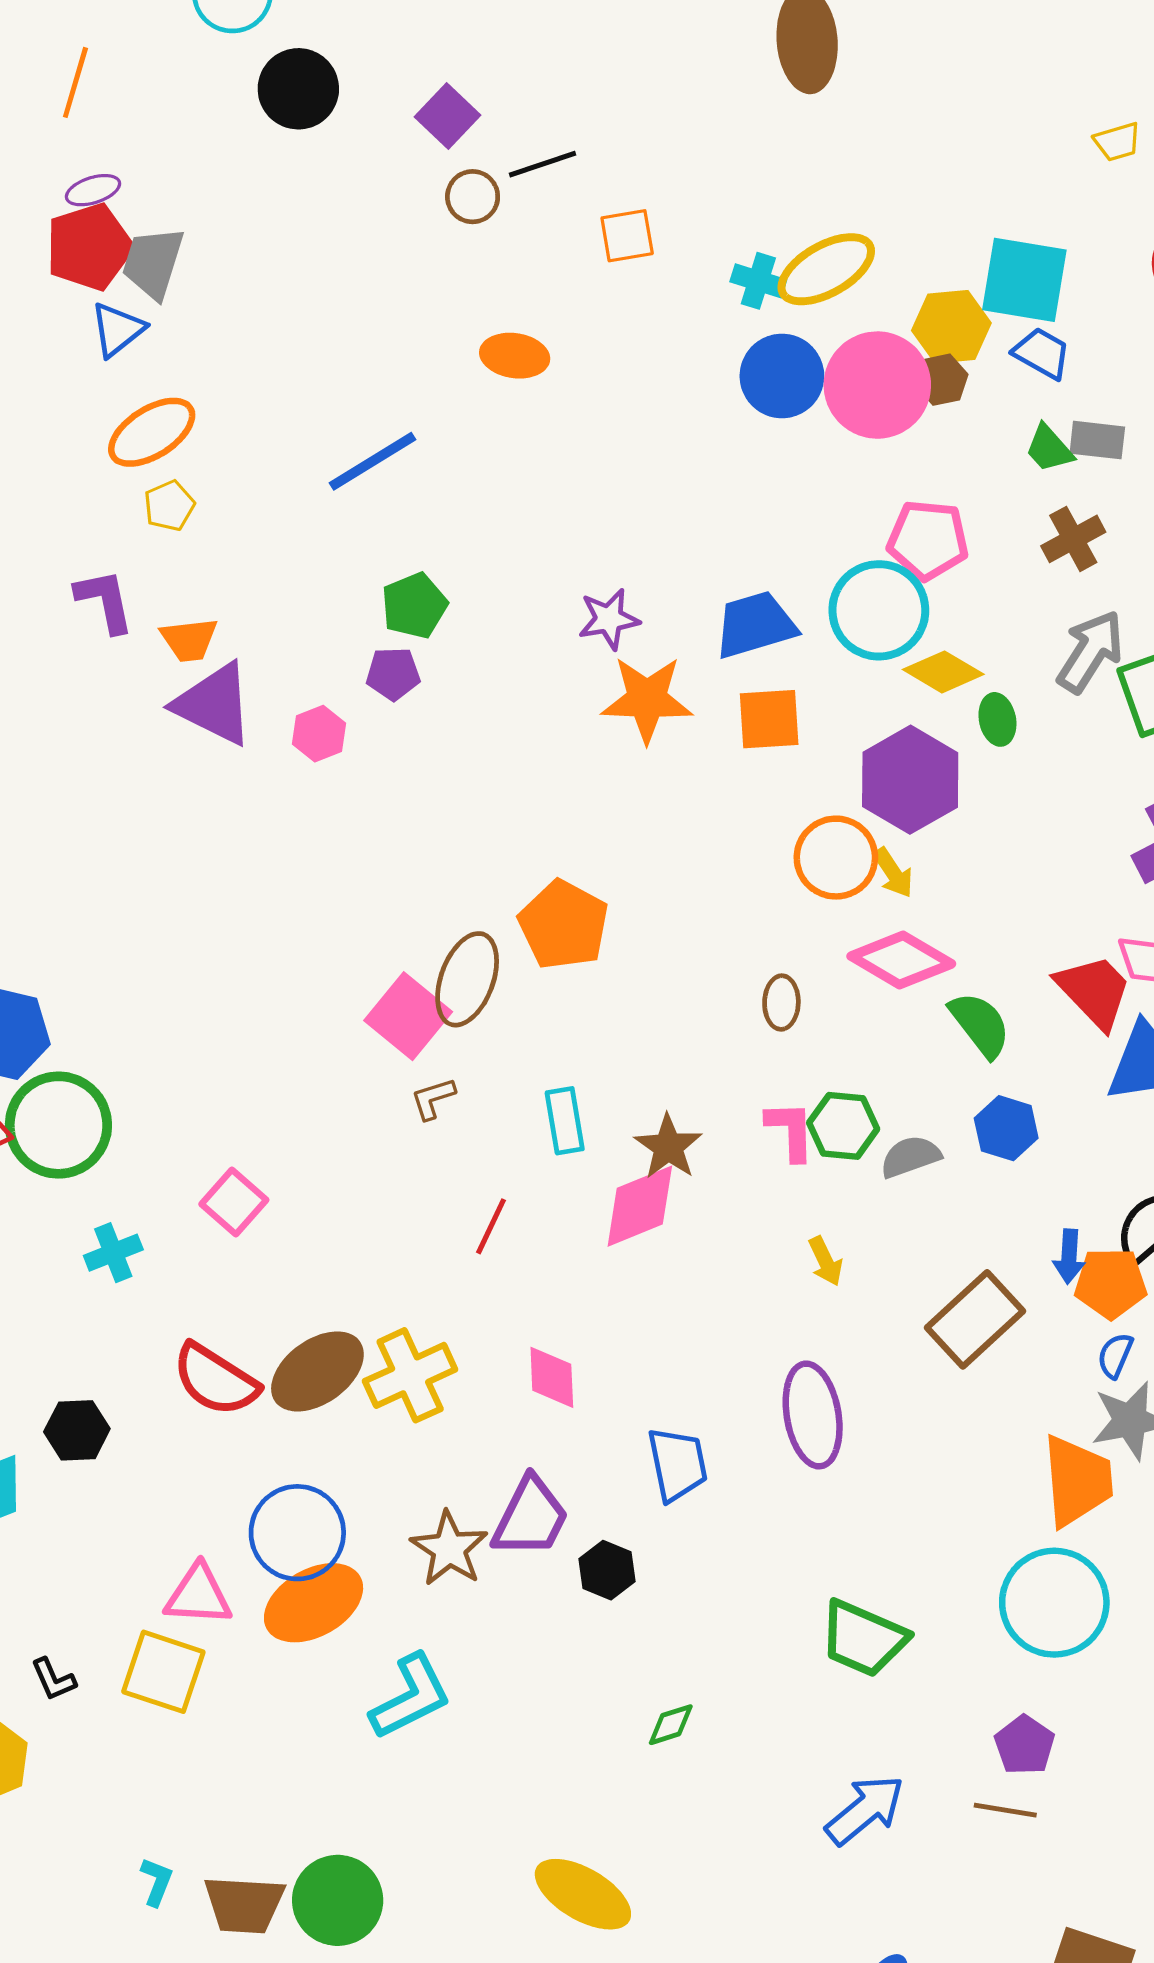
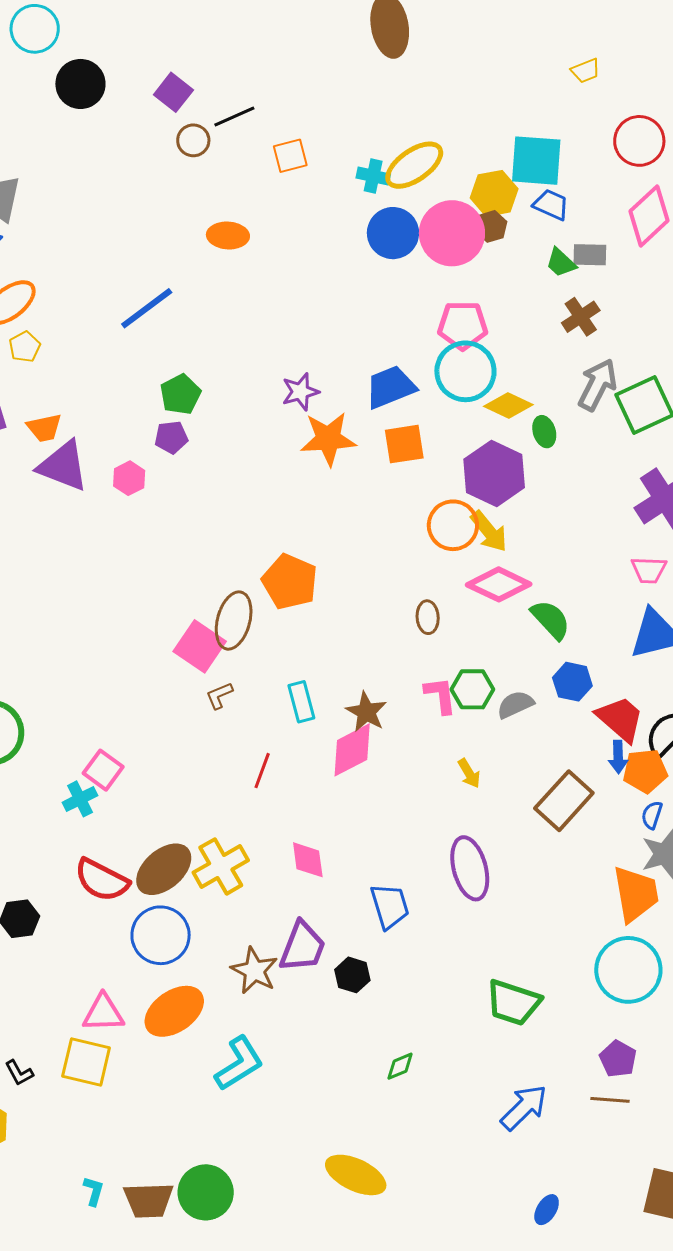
pink pentagon: (928, 540) -> (463, 325), moved
yellow arrow: (893, 873) -> (489, 531), size x1.4
red trapezoid: (1094, 991) -> (620, 719), moved
cyan cross: (113, 1253) -> (80, 799), moved
blue circle: (297, 1533) -> (161, 935), moved

